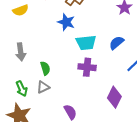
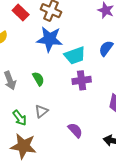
blue star: (66, 22) -> (50, 39), size x1.4
green semicircle: (45, 68) -> (38, 79), moved

